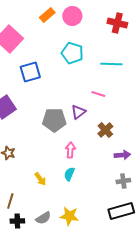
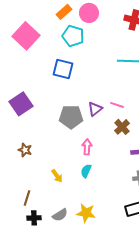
cyan pentagon: (72, 53) -> (73, 36), moved
blue square: (30, 72) -> (63, 69), moved, turned 30
pink line: (98, 94) -> (117, 105), moved

